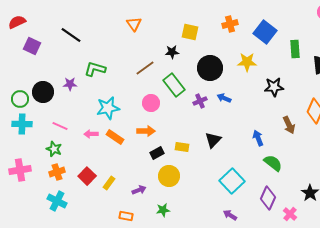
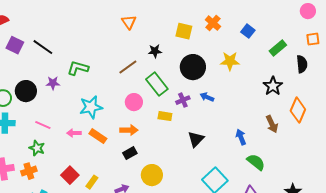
orange triangle: (134, 24) -> (129, 22), moved
orange cross: (230, 24) -> (213, 23), turned -35
yellow square: (190, 32) -> (184, 31), moved
blue square: (265, 32) -> (248, 31), size x0.6
black line: (71, 35) -> (43, 47), moved
green rectangle: (295, 49) -> (278, 48), turned 54
black star: (274, 87) -> (273, 86), moved, turned -30
yellow rectangle: (182, 147) -> (165, 116), moved
black rectangle: (157, 153) -> (130, 153), moved
orange cross: (57, 172) -> (29, 171), moved

